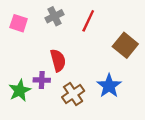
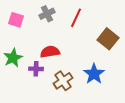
red semicircle: (58, 60) -> (50, 52), turned -84
green star: (20, 91) -> (13, 58), moved

